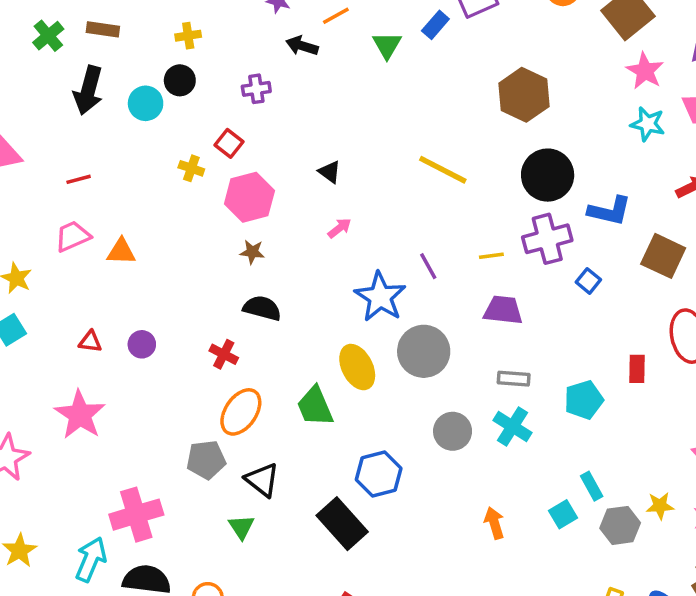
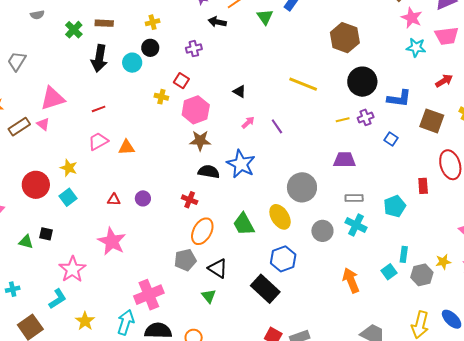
purple cross: (547, 239) -> (366, 117), size x0.6
brown star: (252, 252) -> (200, 141), size x1.5
yellow line: (491, 256) -> (343, 120), moved
purple line: (428, 266) -> (277, 126), moved
blue star: (380, 297) -> (241, 164), moved
yellow ellipse: (357, 367) -> (280, 217), moved
cyan rectangle: (592, 486) -> (404, 254), turned 42
orange arrow: (494, 523) -> (351, 280), size x1.4

